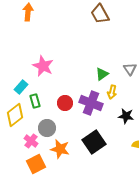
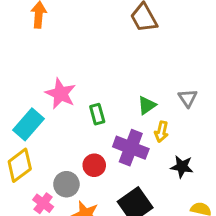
cyan rectangle: (21, 87) -> (28, 124), size x1.5
green rectangle: (35, 101) -> (97, 114), moved
red circle: (65, 103) -> (94, 165), moved

